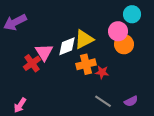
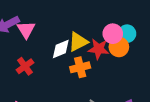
cyan circle: (132, 14) -> (127, 34), moved
pink triangle: (44, 52) -> (26, 30), moved
red star: (102, 72) -> (98, 49), moved, size x1.5

